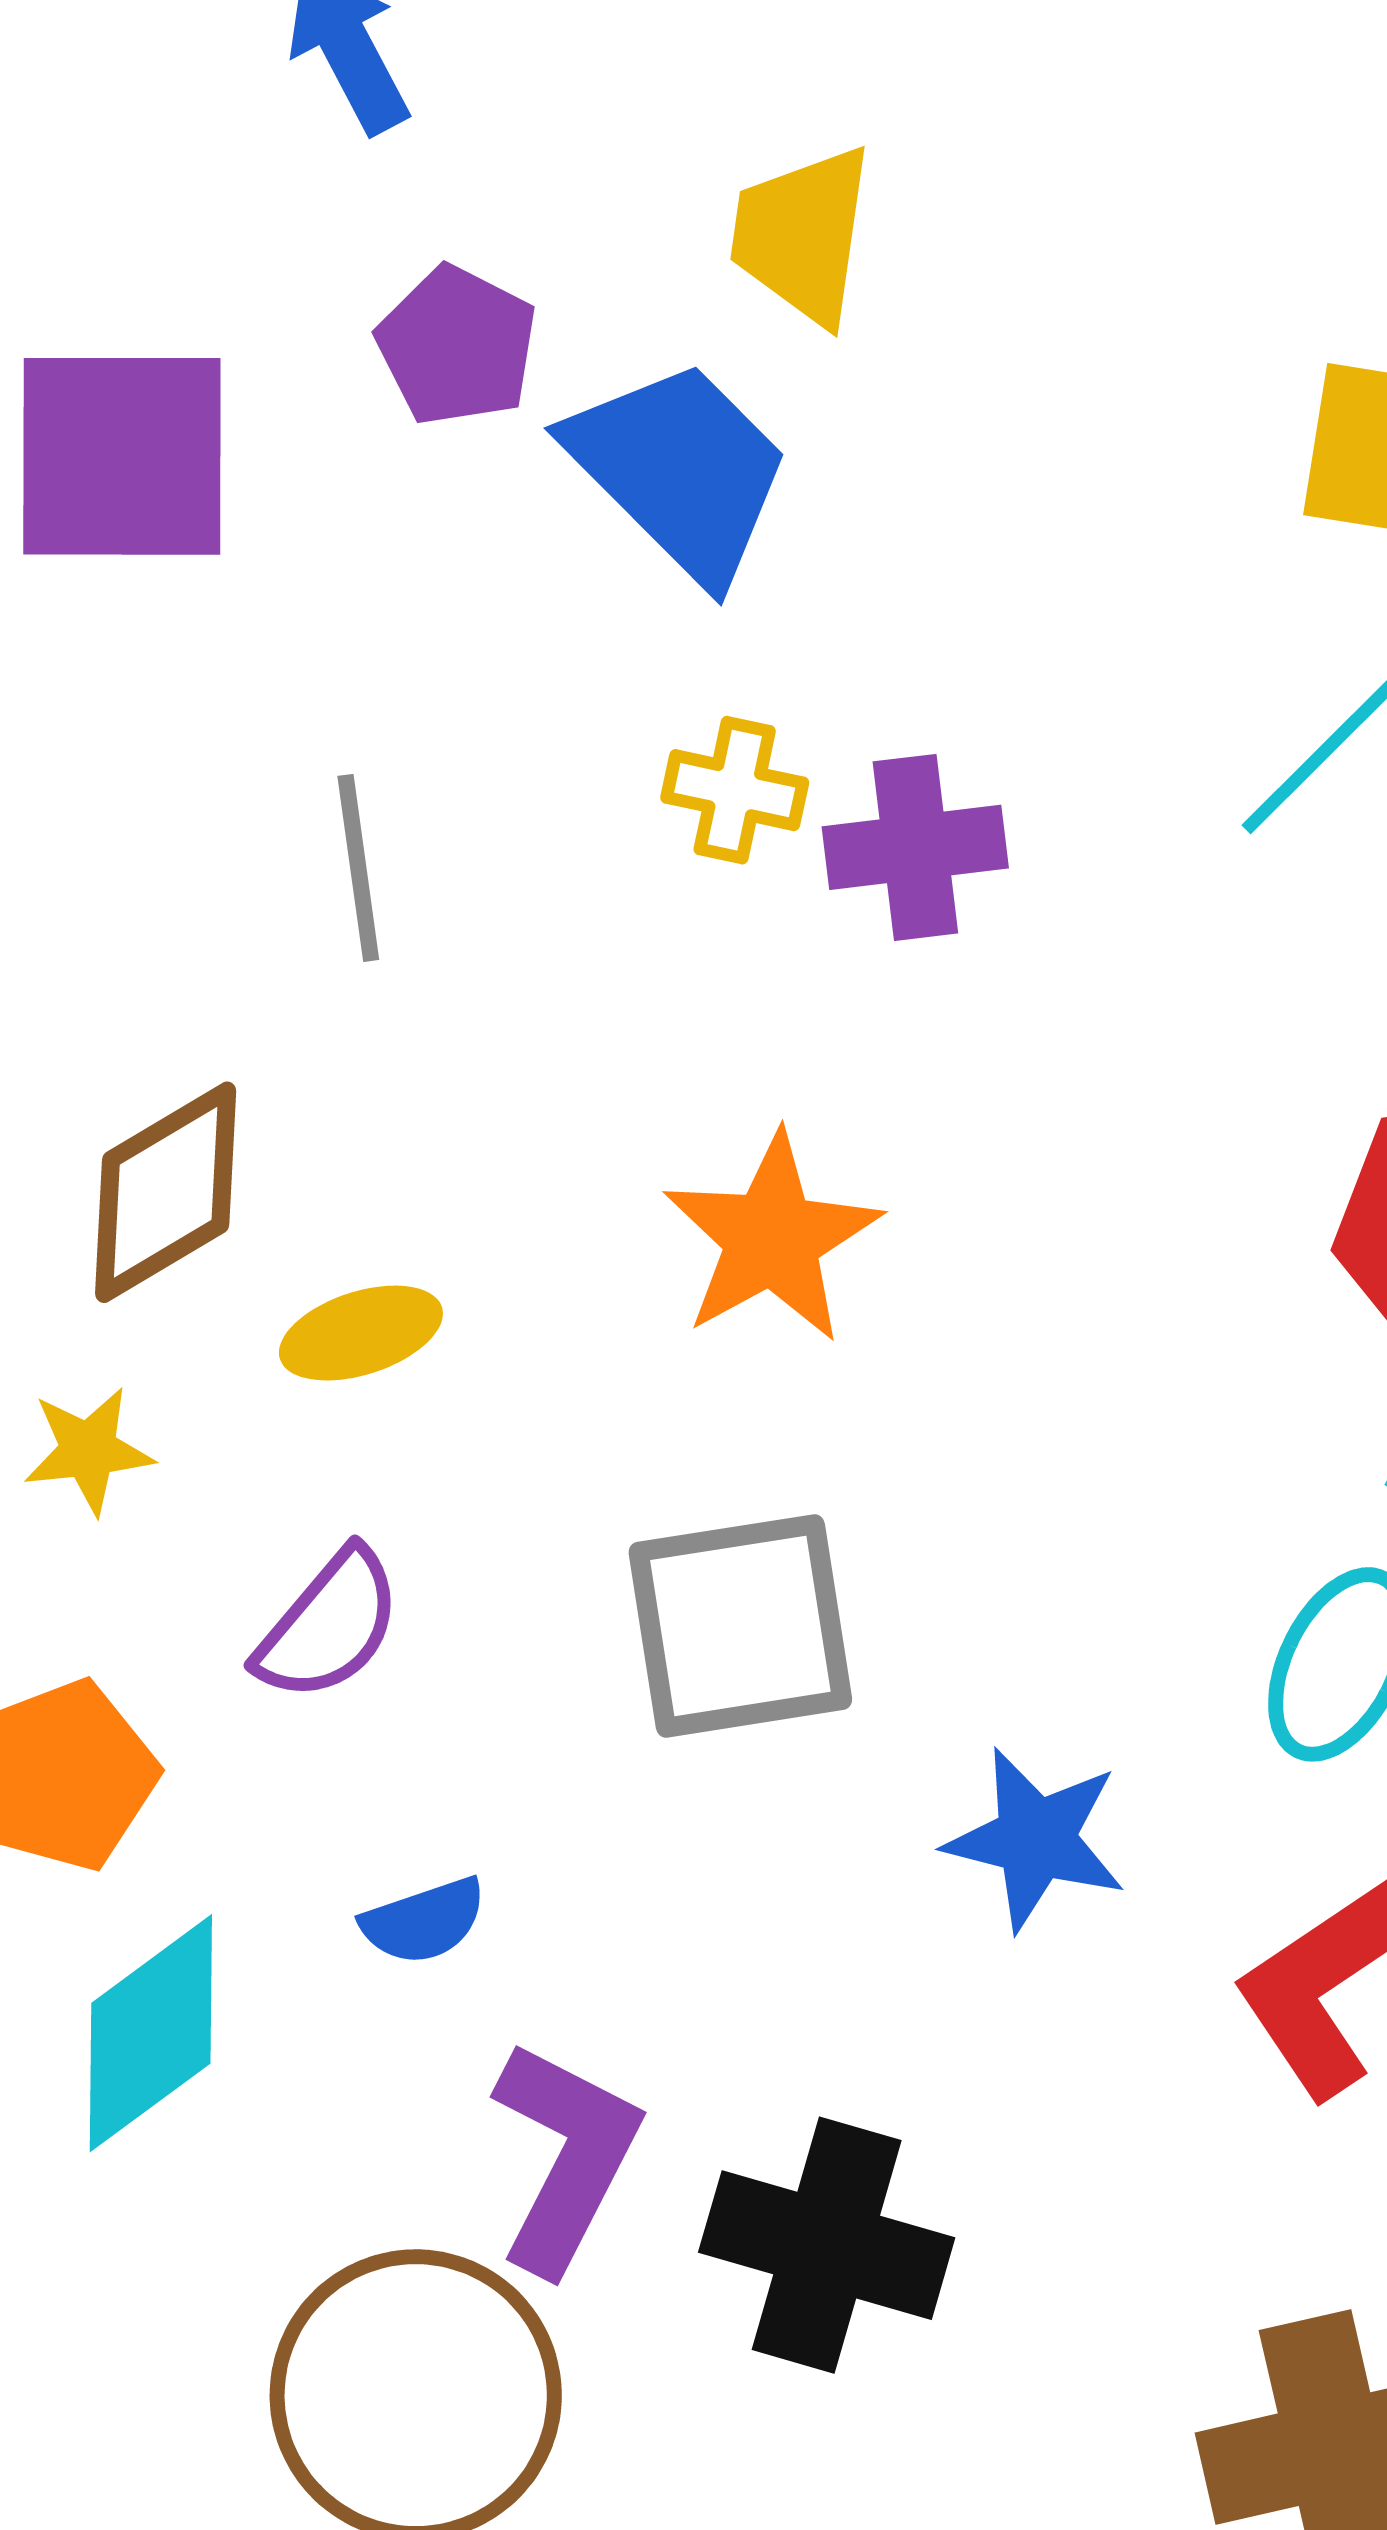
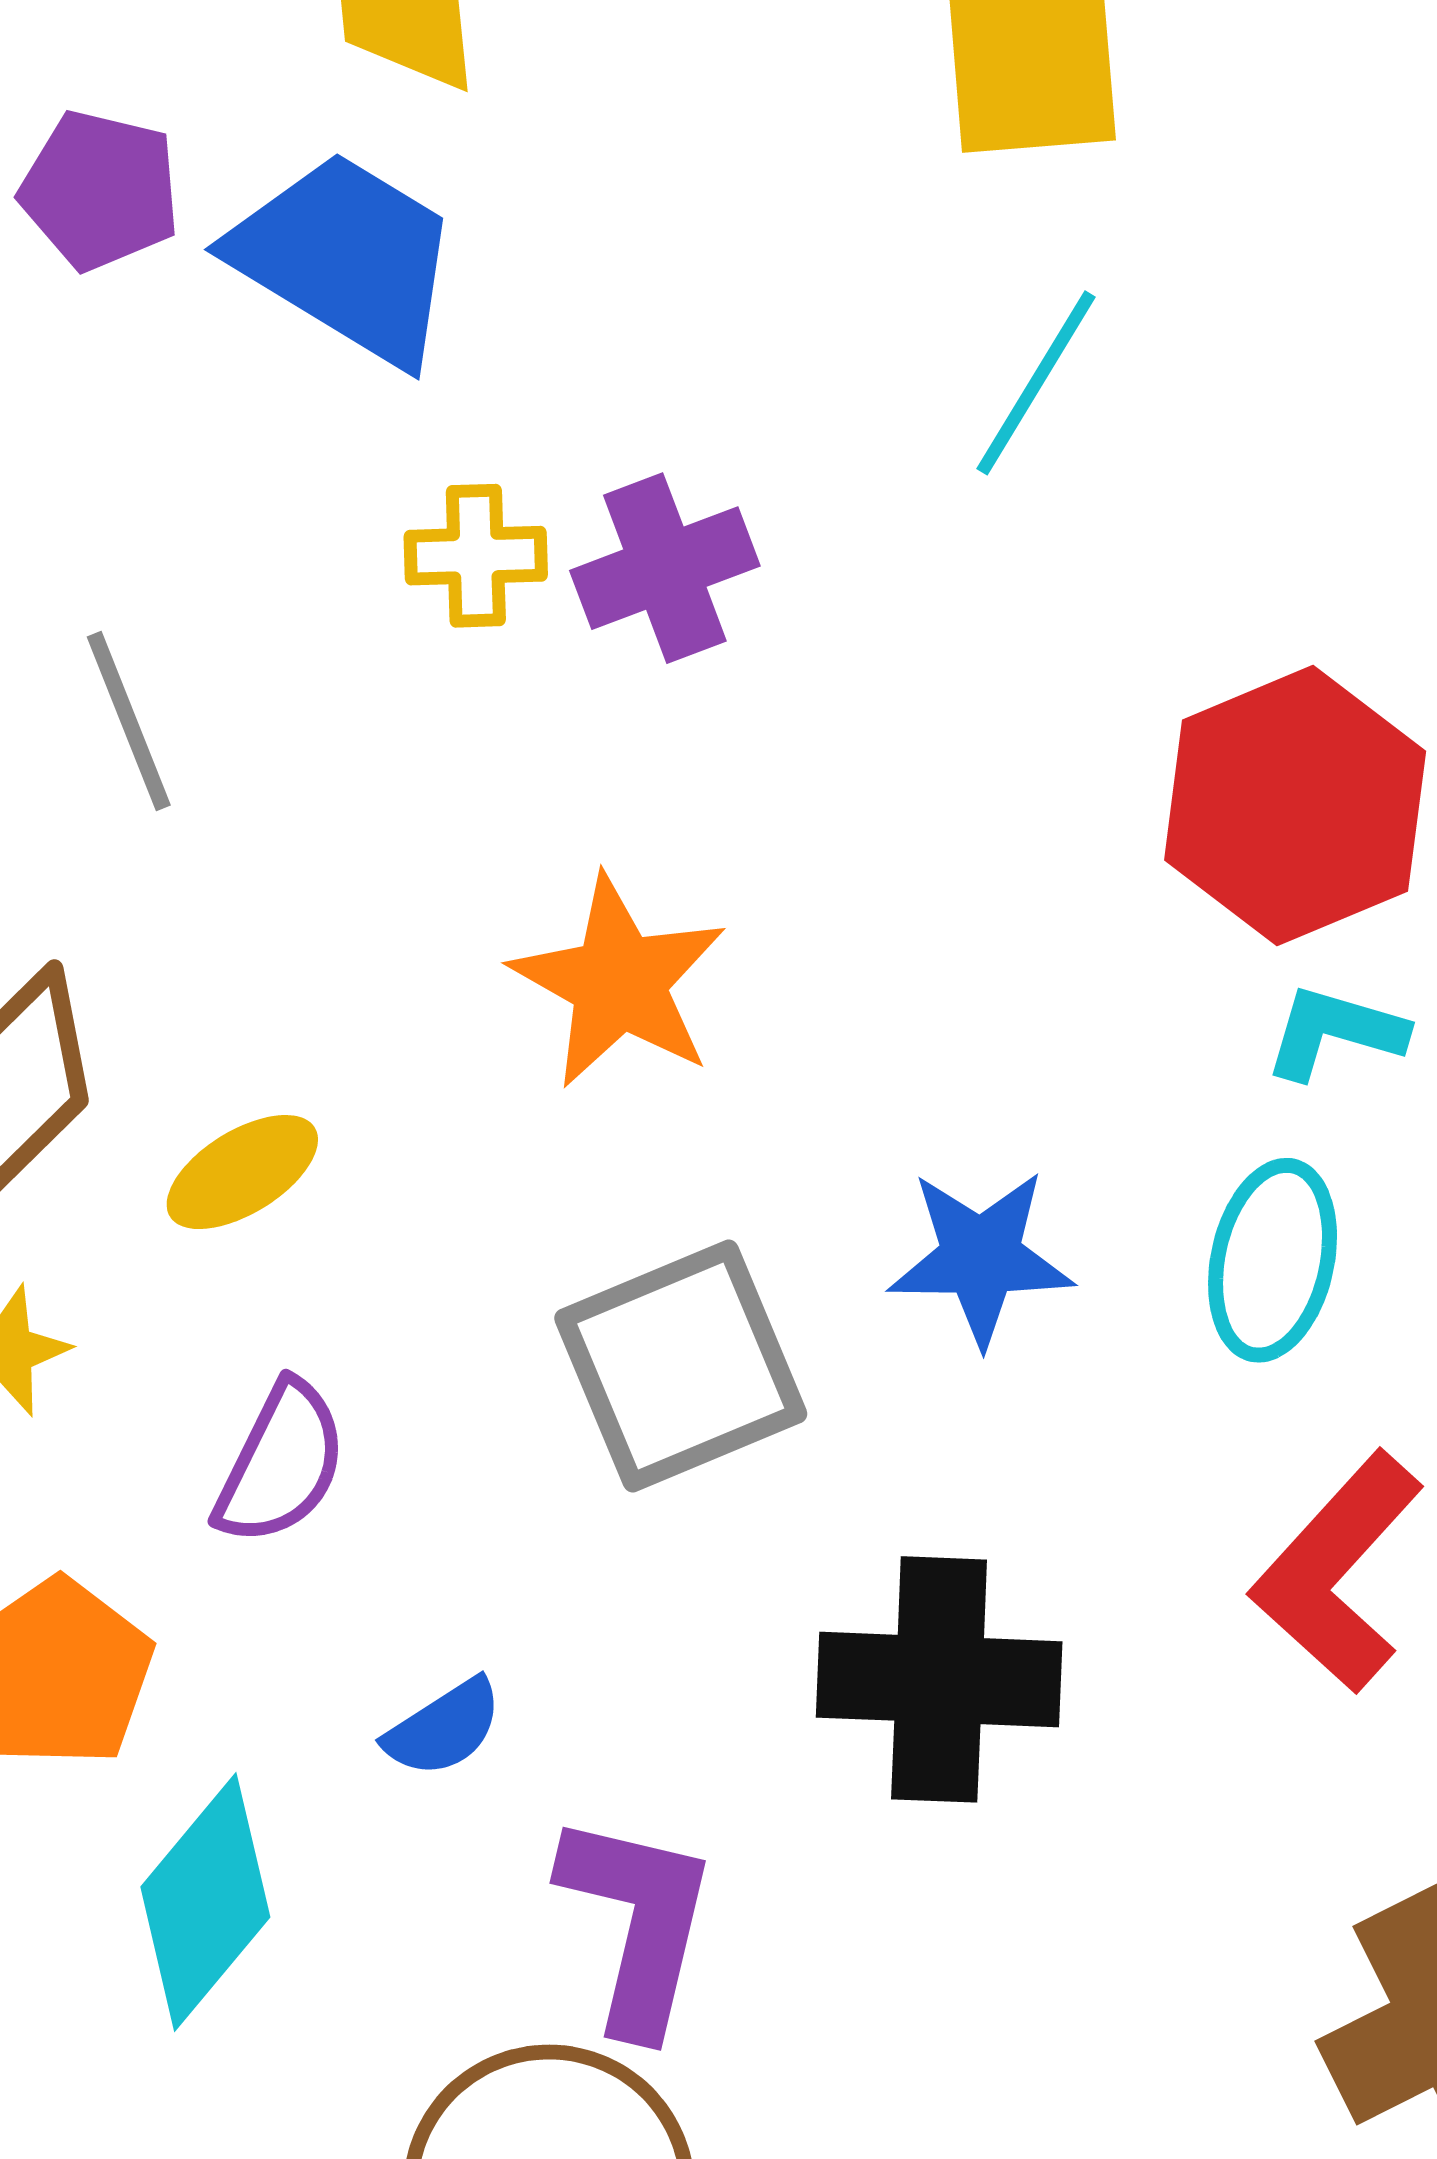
blue star: (1036, 1839) -> (981, 1257), moved
black cross: (827, 2245) -> (939, 1679), moved

